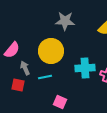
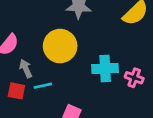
cyan line: (45, 77) -> (43, 86), moved

